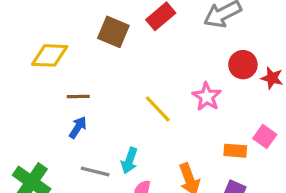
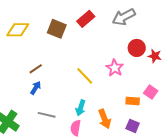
yellow diamond: (50, 55) -> (18, 30), moved
brown line: (78, 96) -> (36, 69), turned -32
cyan arrow: (129, 161) -> (81, 108), moved

